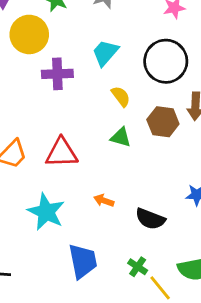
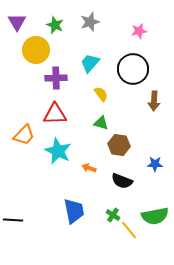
brown hexagon: (163, 122) -> (119, 145), moved
red triangle: (62, 153) -> (55, 114), moved
cyan star: (46, 212) -> (58, 151), moved

